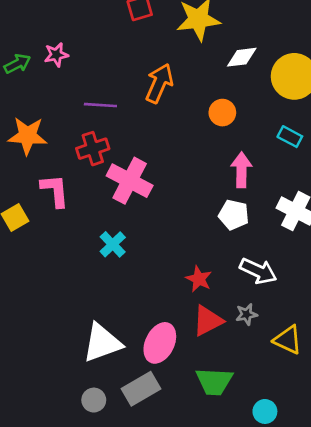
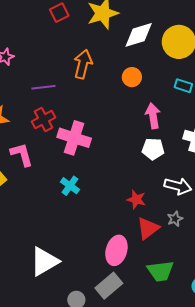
white diamond: (242, 57) -> (139, 35), size x1.4
white triangle: (102, 343) -> (44, 262), moved

